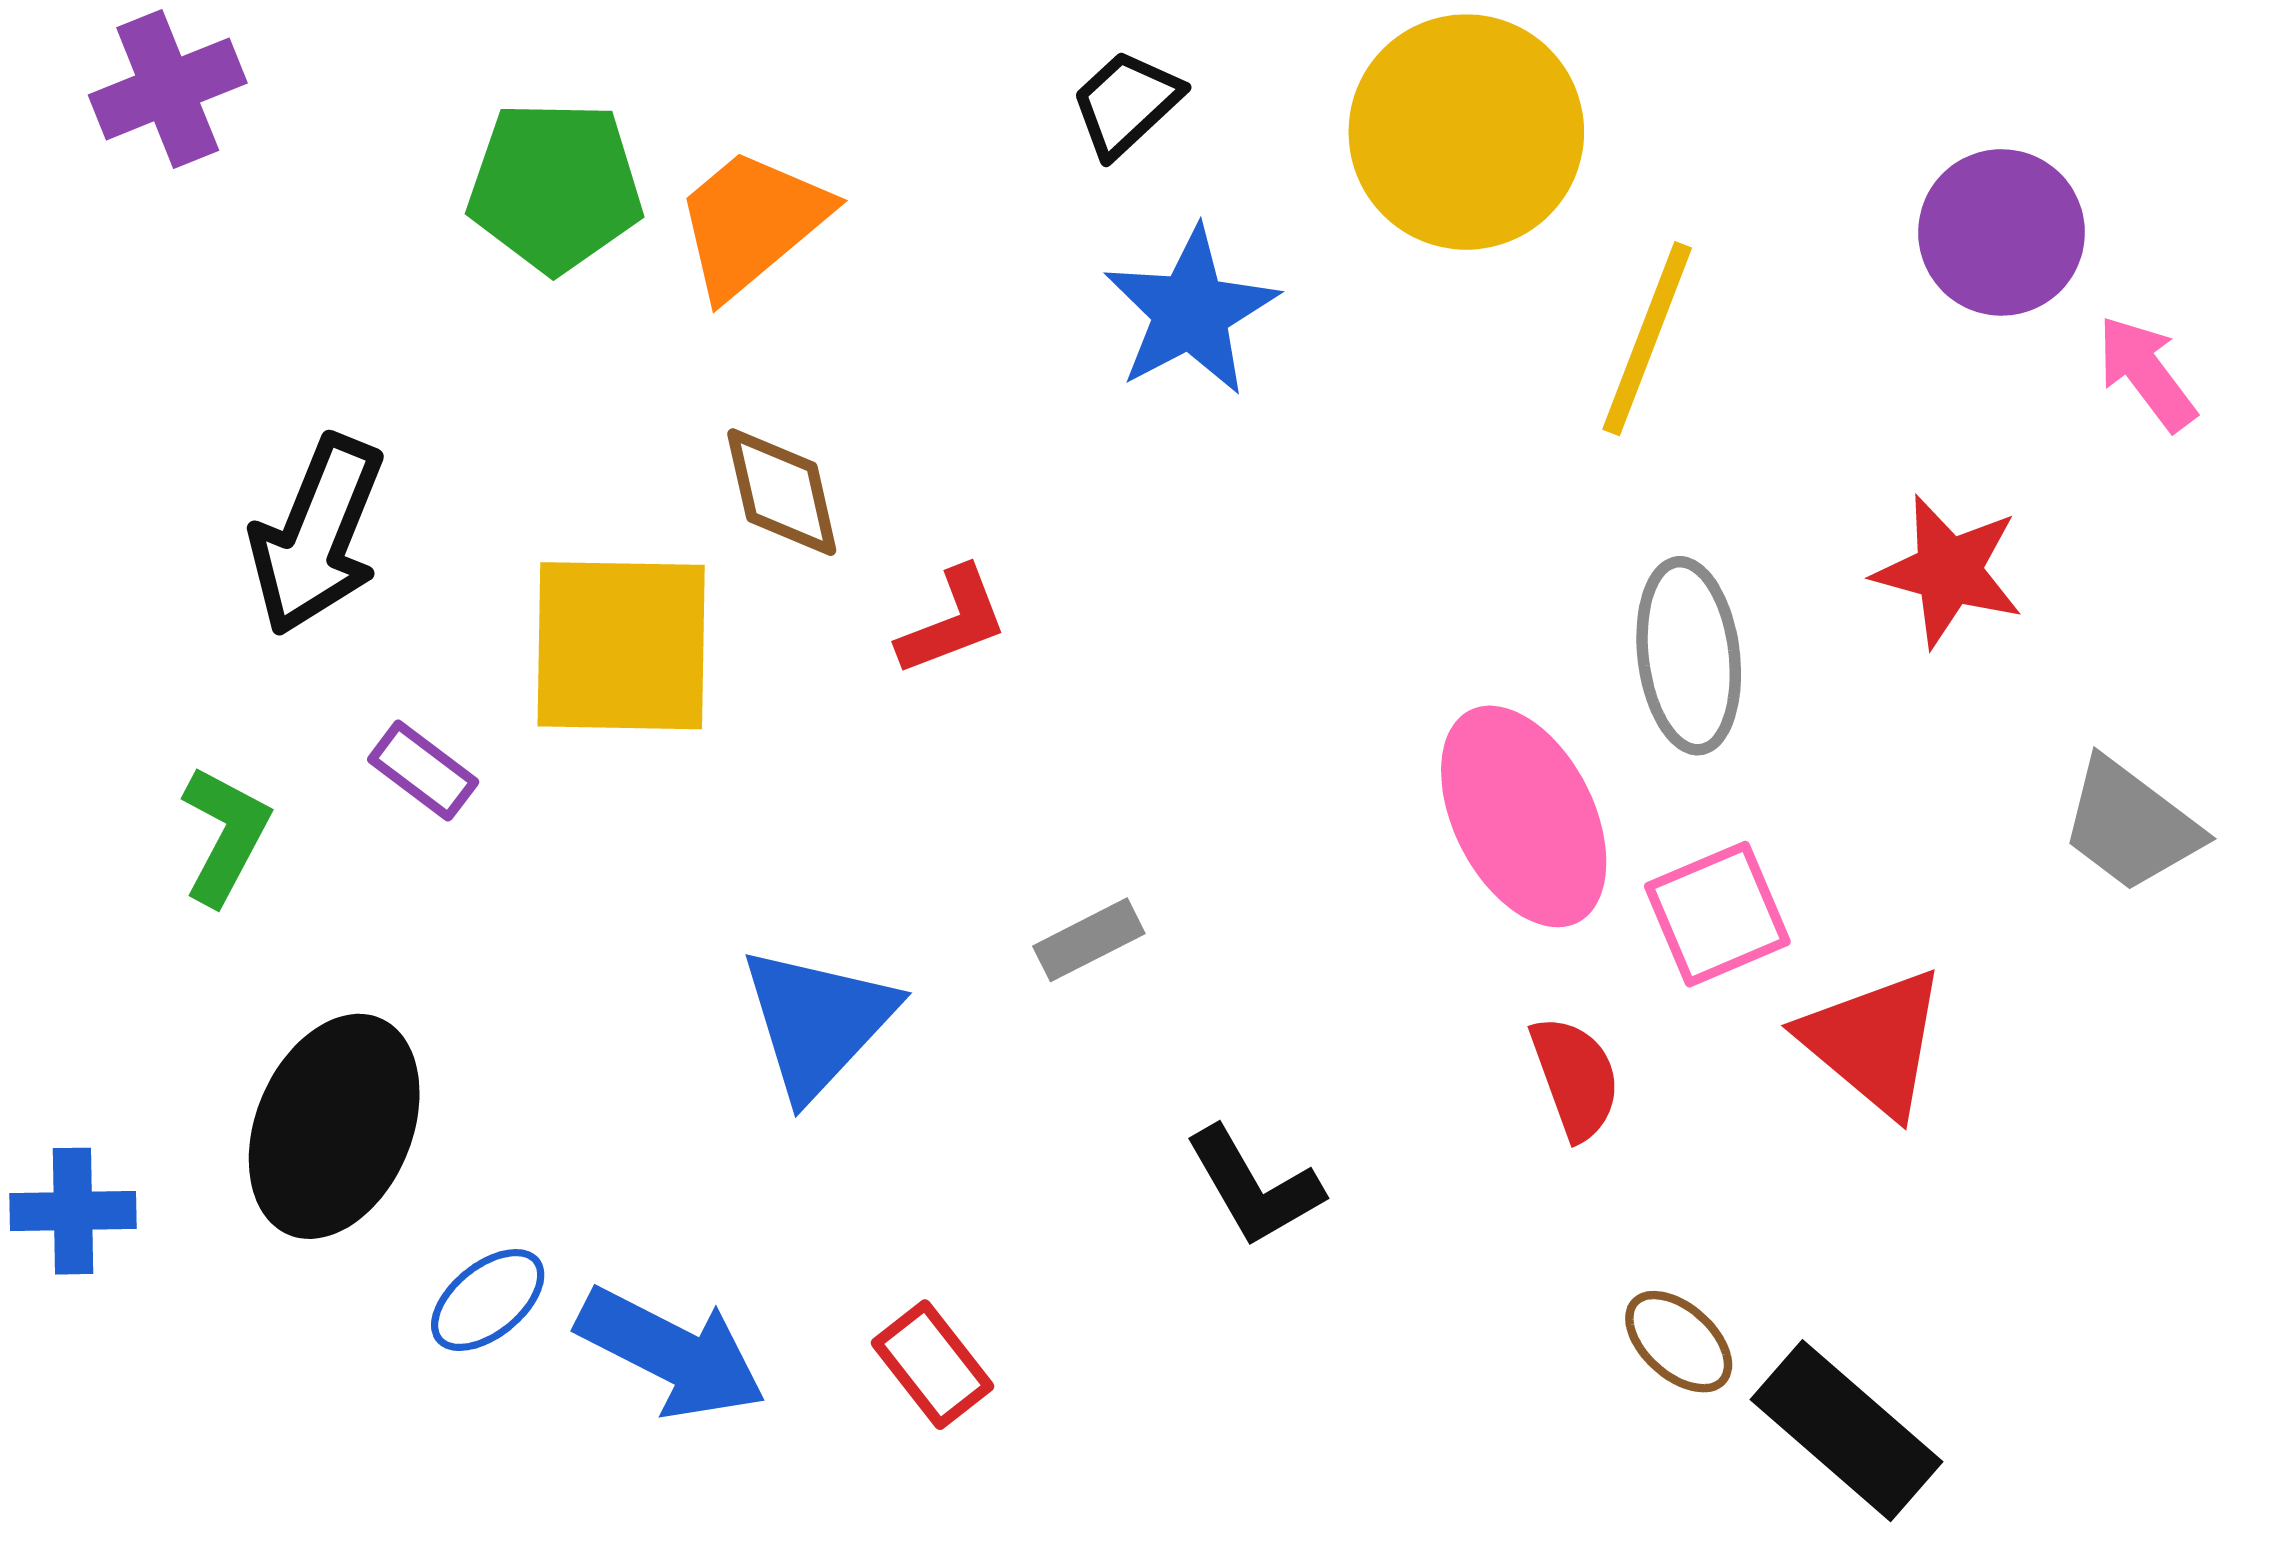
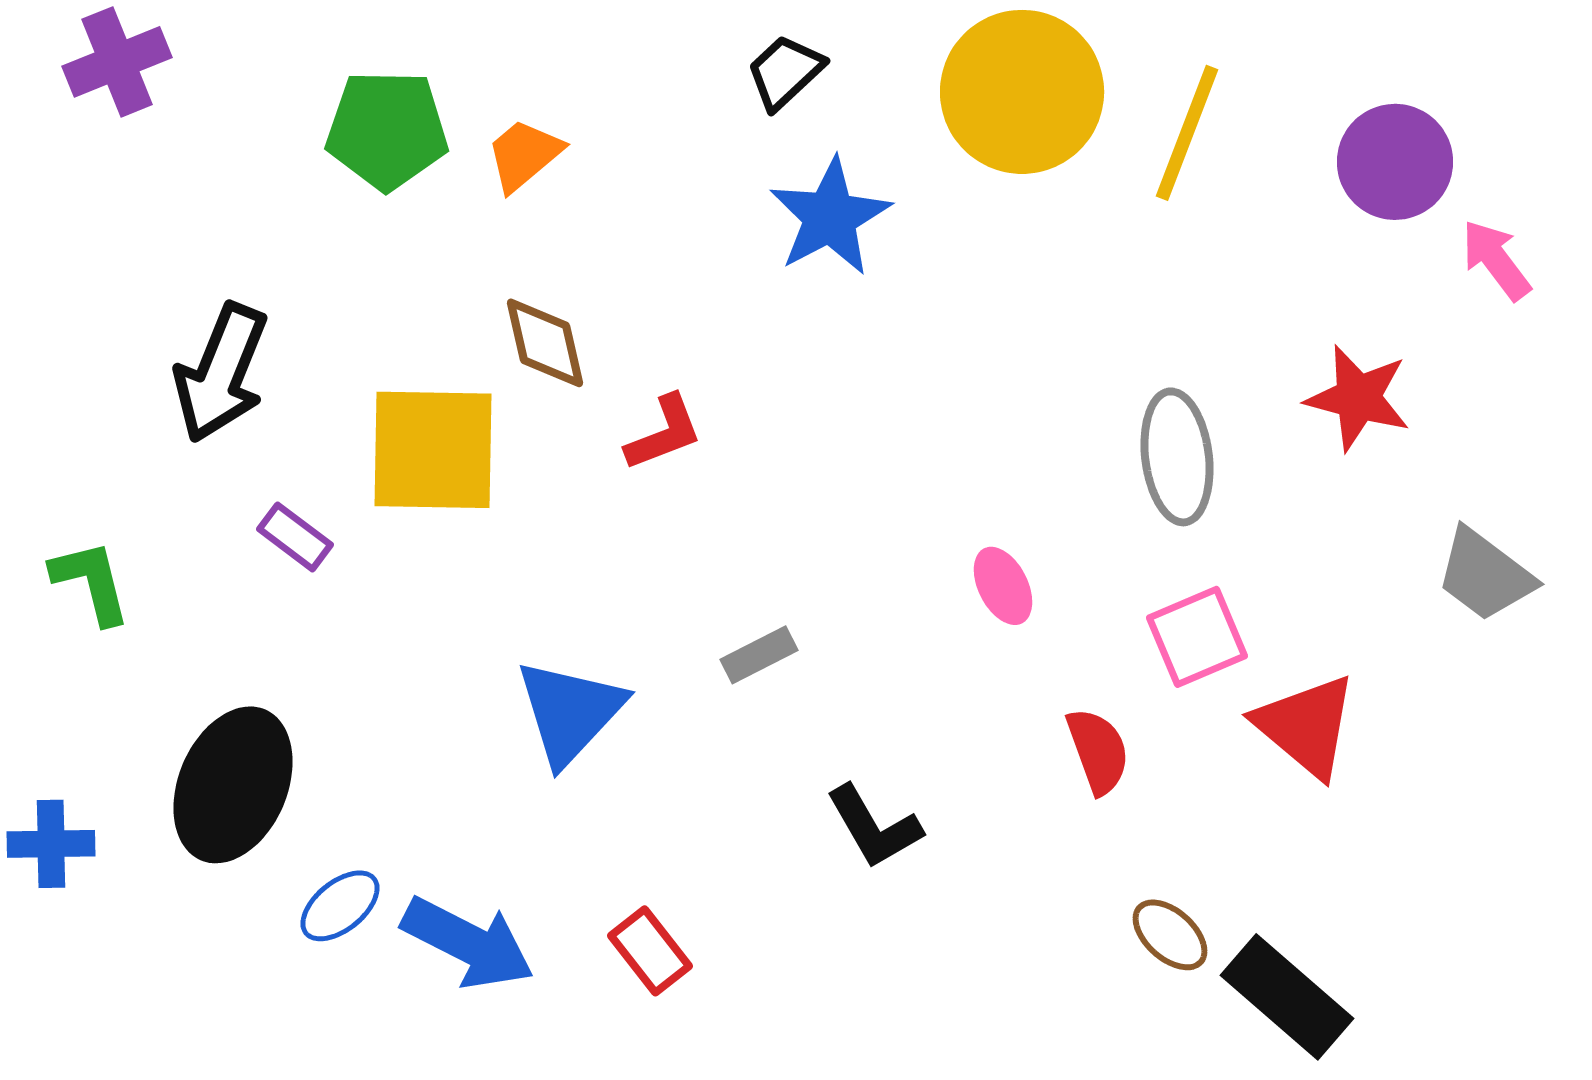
orange trapezoid: (752, 222) -> (524, 155), size x0.7
yellow line: (1647, 339) -> (1187, 133), moved
pink ellipse: (1524, 816) -> (1003, 586), moved, size x0.5
green L-shape: (225, 835) -> (91, 582), moved, turned -42

